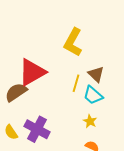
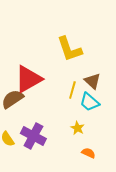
yellow L-shape: (73, 42) -> (69, 49), turned -48
yellow star: (90, 121) -> (77, 128), moved

